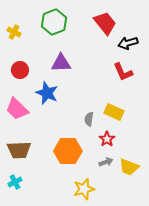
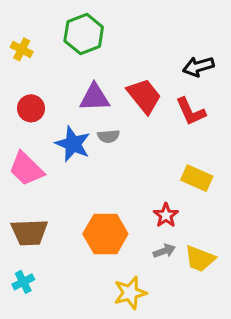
red trapezoid: (105, 23) -> (144, 96), moved
yellow rectangle: (114, 112) -> (197, 178), moved
gray semicircle: (89, 119) -> (108, 136), moved, turned -104

